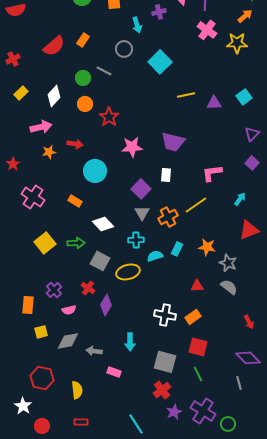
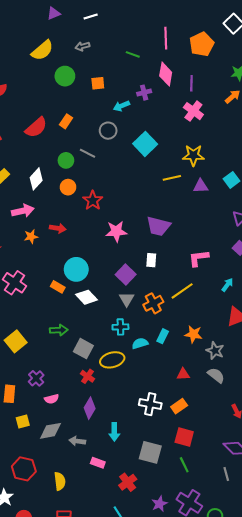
cyan arrow: (137, 25) -> (121, 106), turned 84
yellow star: (237, 43) -> (193, 155), moved
cyan circle: (95, 171) -> (76, 269), moved
white diamond: (103, 224) -> (87, 297), moved
yellow square: (45, 243) -> (16, 341), moved
red cross: (88, 288) -> (88, 376), moved
purple diamond: (106, 305) -> (90, 408), moved
red cross: (162, 390) -> (128, 482), moved

